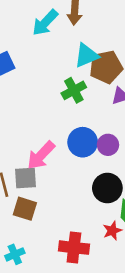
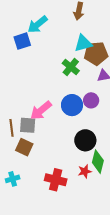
cyan arrow: (45, 23) -> (38, 24), moved
green cross: (74, 90) -> (71, 67), turned -30
purple circle: (108, 145) -> (91, 100), moved

